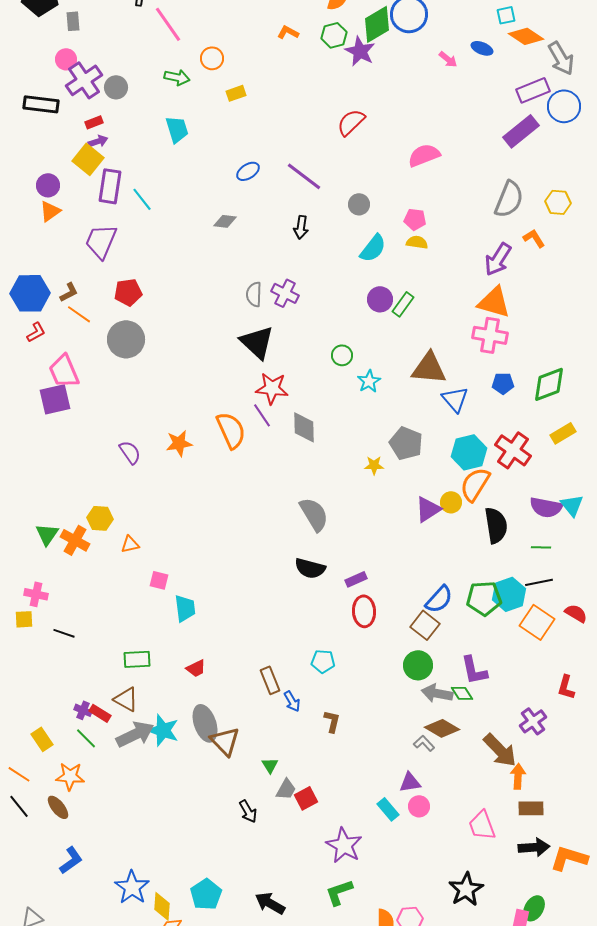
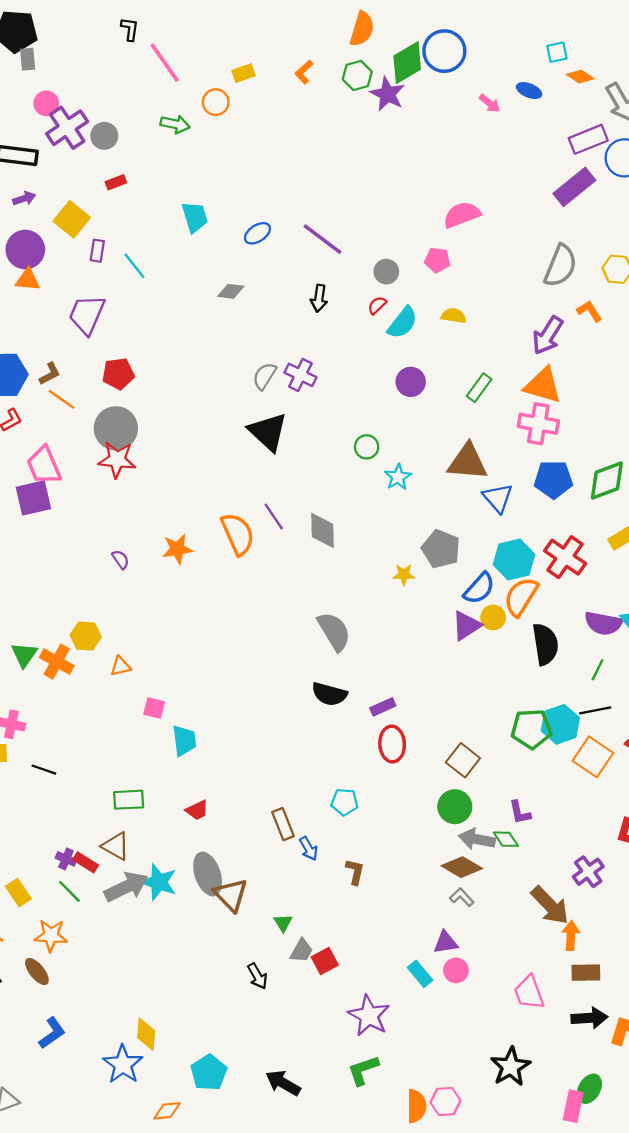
gray rectangle: (73, 21) -> (28, 59), moved
orange L-shape: (288, 32) -> (304, 72), turned -70
orange diamond: (526, 36) -> (580, 77), size x0.7
yellow rectangle: (236, 93) -> (244, 73), moved
red rectangle: (94, 122) -> (116, 182), moved
red semicircle: (351, 122) -> (377, 305), moved, size x0.6
cyan trapezoid: (177, 129) -> (195, 217), moved
purple arrow: (98, 141) -> (24, 198), moved
purple circle: (48, 185) -> (25, 250), size x1.4
purple rectangle: (110, 186) -> (97, 251), size x0.6
orange triangle: (50, 211) -> (28, 280), turned 40
pink pentagon: (415, 219) -> (437, 260), moved
gray semicircle: (254, 294) -> (264, 376), turned 30
green rectangle: (403, 304) -> (479, 388), moved
blue pentagon: (503, 383) -> (553, 479), size x1.5
red star: (272, 388) -> (117, 460), moved
purple semicircle: (130, 452) -> (121, 559), size x0.7
green line: (541, 547) -> (598, 670), turned -66
blue semicircle: (439, 599) -> (479, 588), moved
purple L-shape: (474, 670) -> (520, 812), size x0.7
brown diamond: (442, 728) -> (462, 867), moved
yellow diamond: (162, 906) -> (146, 1034), moved

